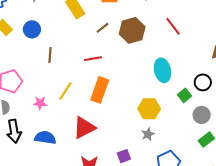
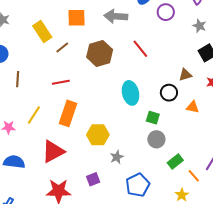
brown line: (102, 28) -> (62, 47), moved
black circle: (203, 82) -> (169, 93), moved
green square: (184, 95) -> (153, 118), turned -32
yellow hexagon: (149, 109) -> (98, 135), moved
gray circle: (202, 115) -> (156, 139), moved

